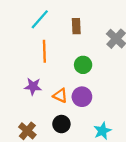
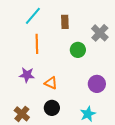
green circle: (83, 65) -> (78, 50), moved
purple circle: (82, 97) -> (97, 84), moved

